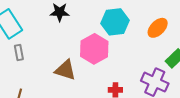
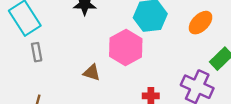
brown triangle: (65, 70) -> (92, 73), size x0.7

